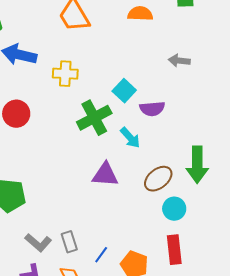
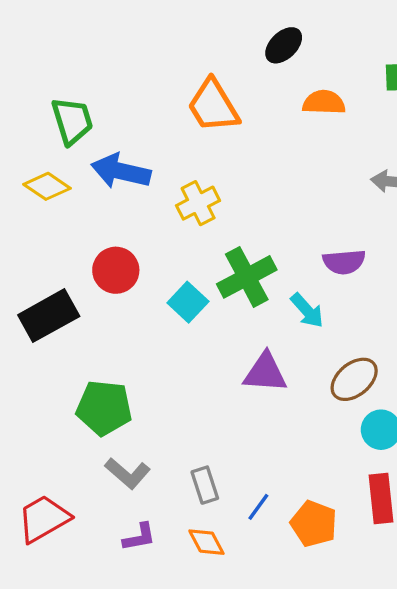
yellow cross: (65, 74) -> (198, 203), turned -30
cyan square: (124, 91) -> (188, 302), moved
gray L-shape: (38, 243) -> (128, 473), moved

